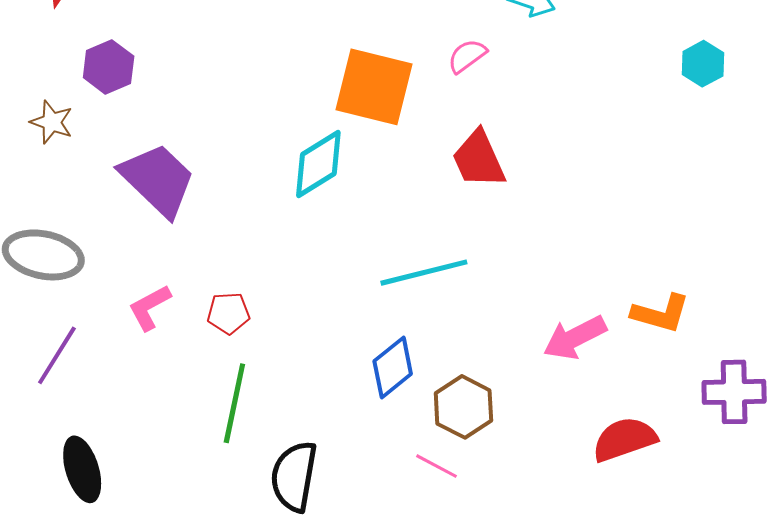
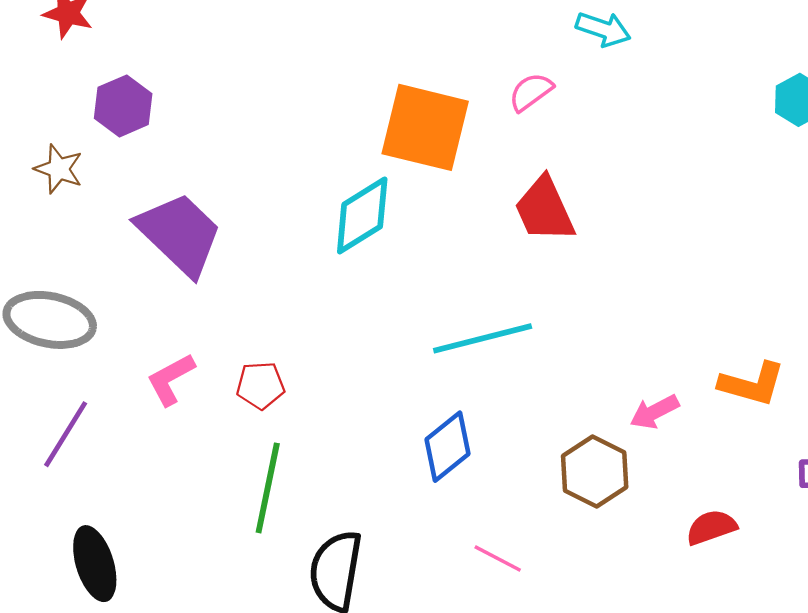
pink arrow: (575, 338) -> (654, 412), size x0.7
brown hexagon: (463, 407) -> (595, 472), moved
red semicircle: (624, 439) -> (711, 527), size x0.7

